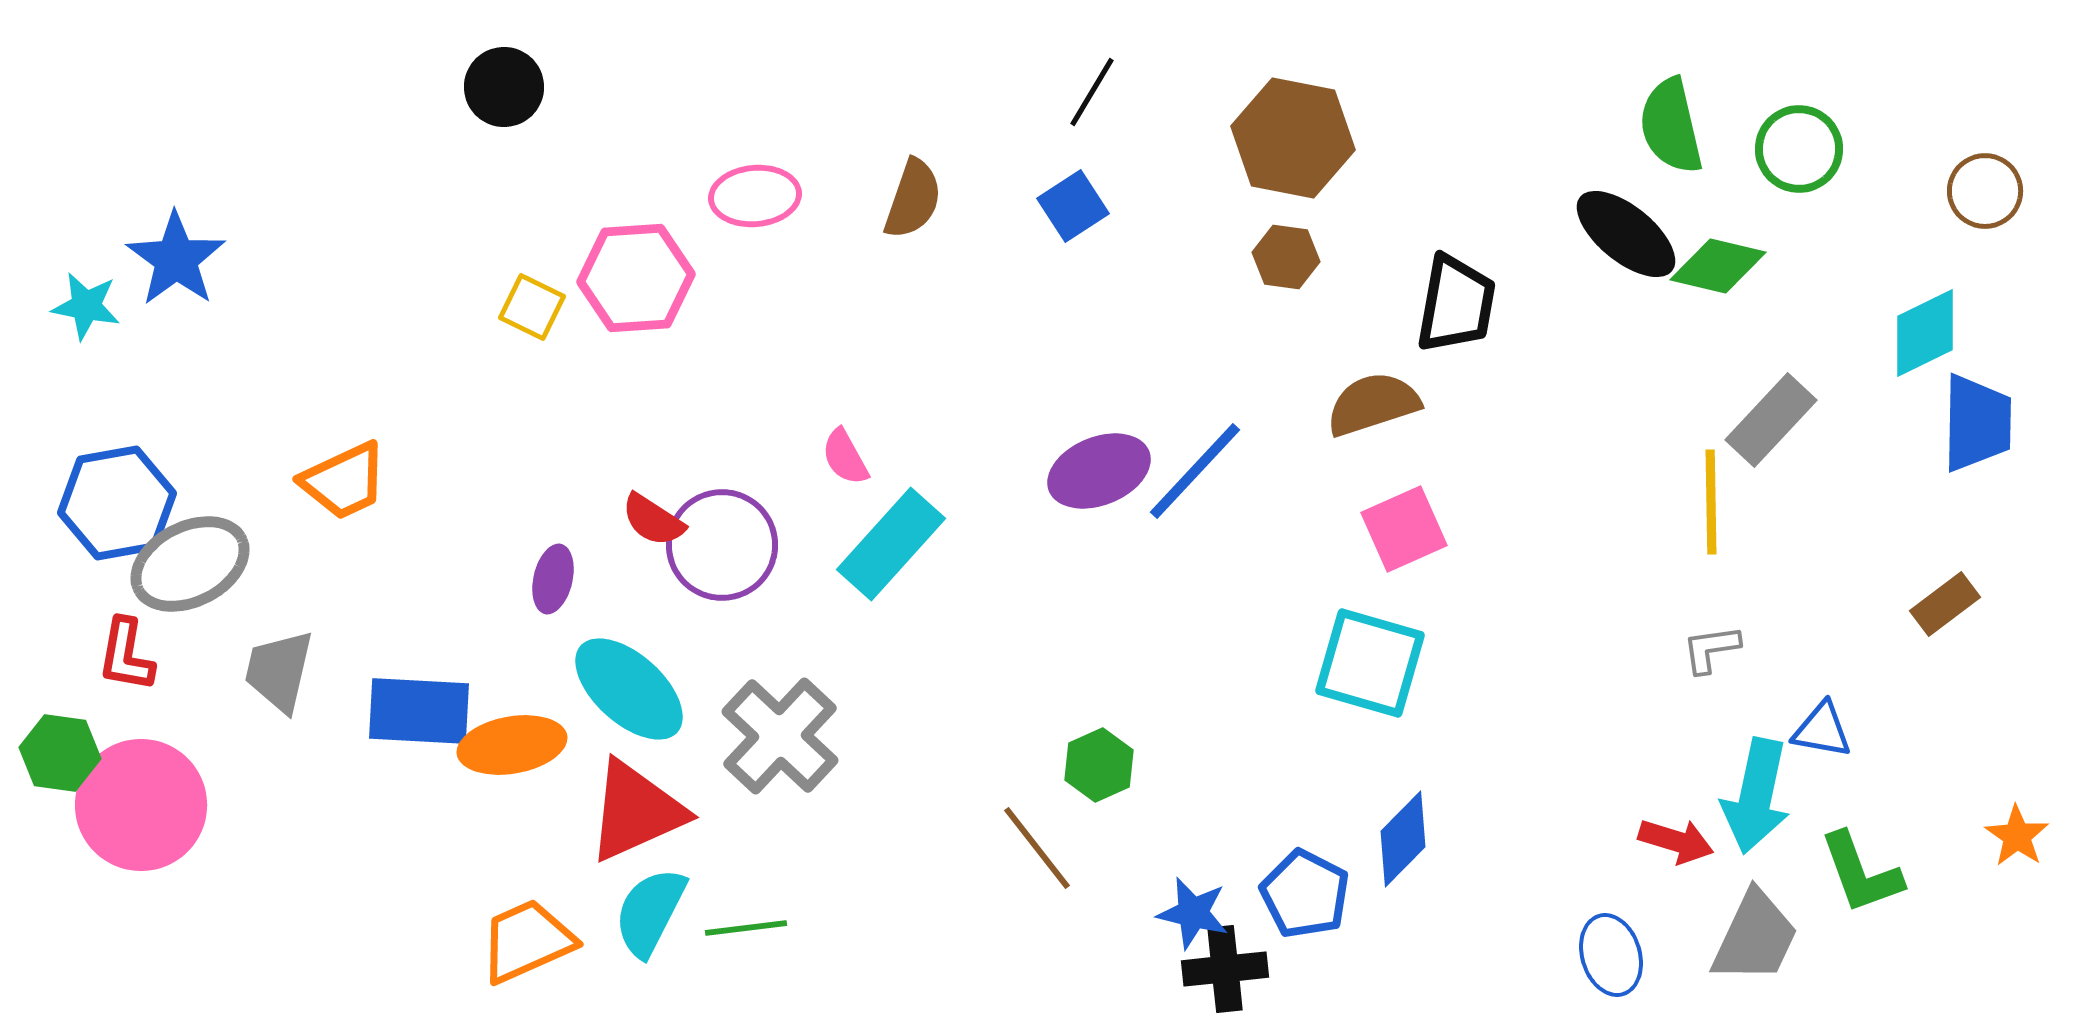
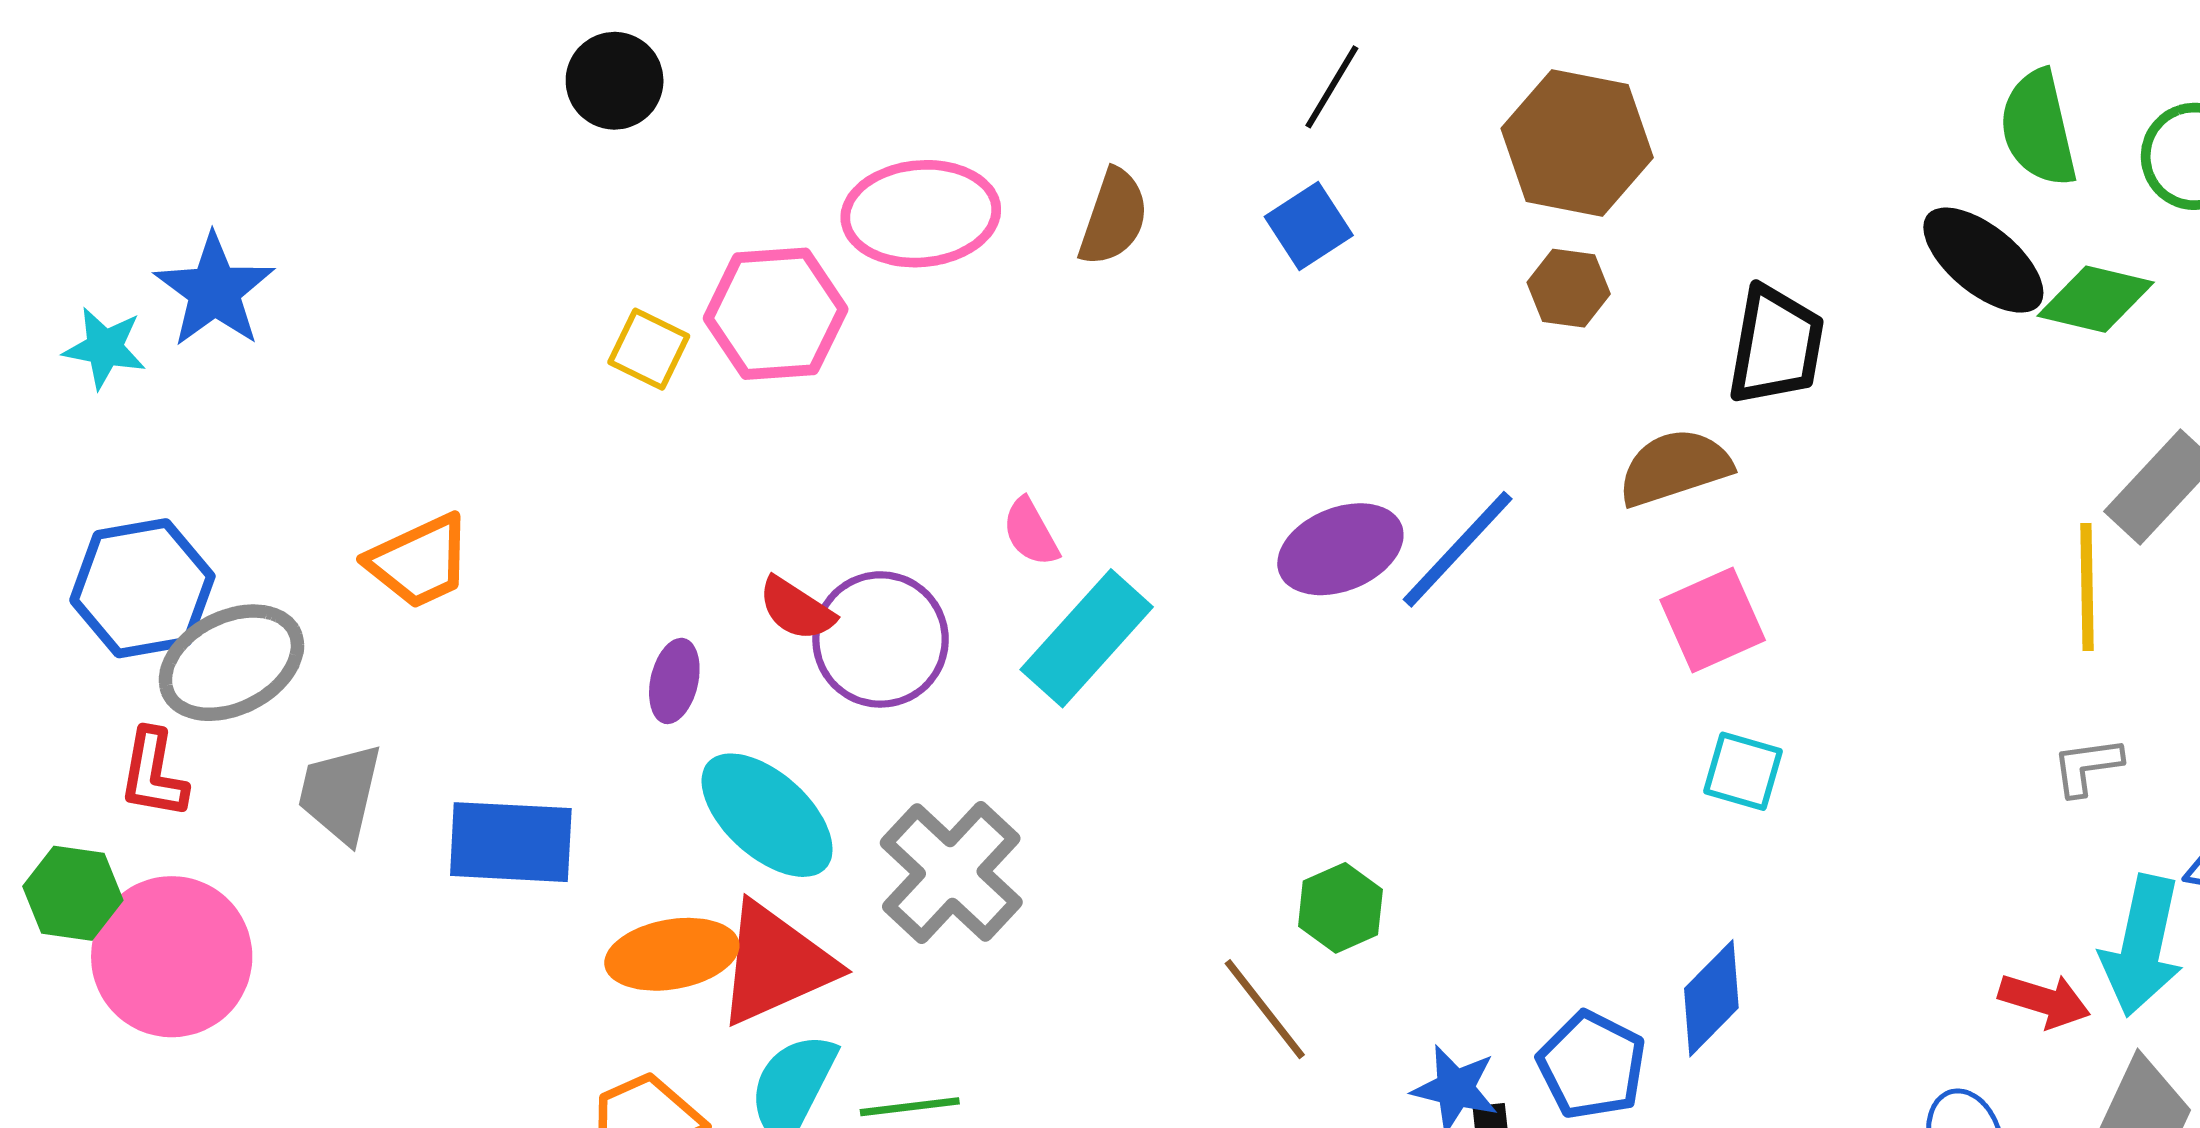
pink ellipse: (755, 196) -> (921, 214), size x1.4
cyan square: (1370, 663) -> (1743, 771), moved, size x0.6
orange ellipse: (512, 745) -> (672, 954), moved

